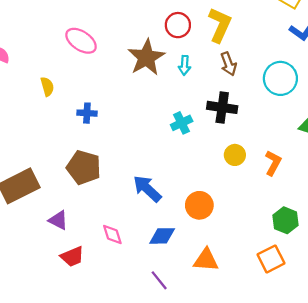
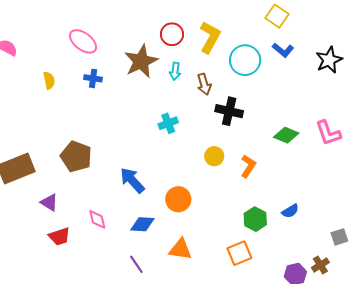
brown arrow: (229, 64) -> (204, 84), moved
cyan circle: (280, 78) -> (245, 60), moved
black cross: (222, 107) -> (229, 111), moved
blue cross: (87, 113) -> (93, 78), moved

